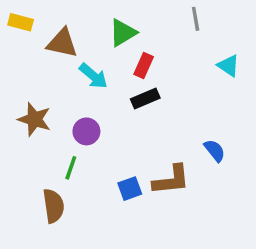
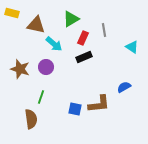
gray line: (196, 19) -> (104, 30), moved
cyan triangle: (228, 66) -> (132, 47), moved
purple circle: (86, 131) -> (46, 67), moved
blue semicircle: (215, 150) -> (124, 87), turned -80
blue square: (130, 189) -> (75, 109), turned 32

